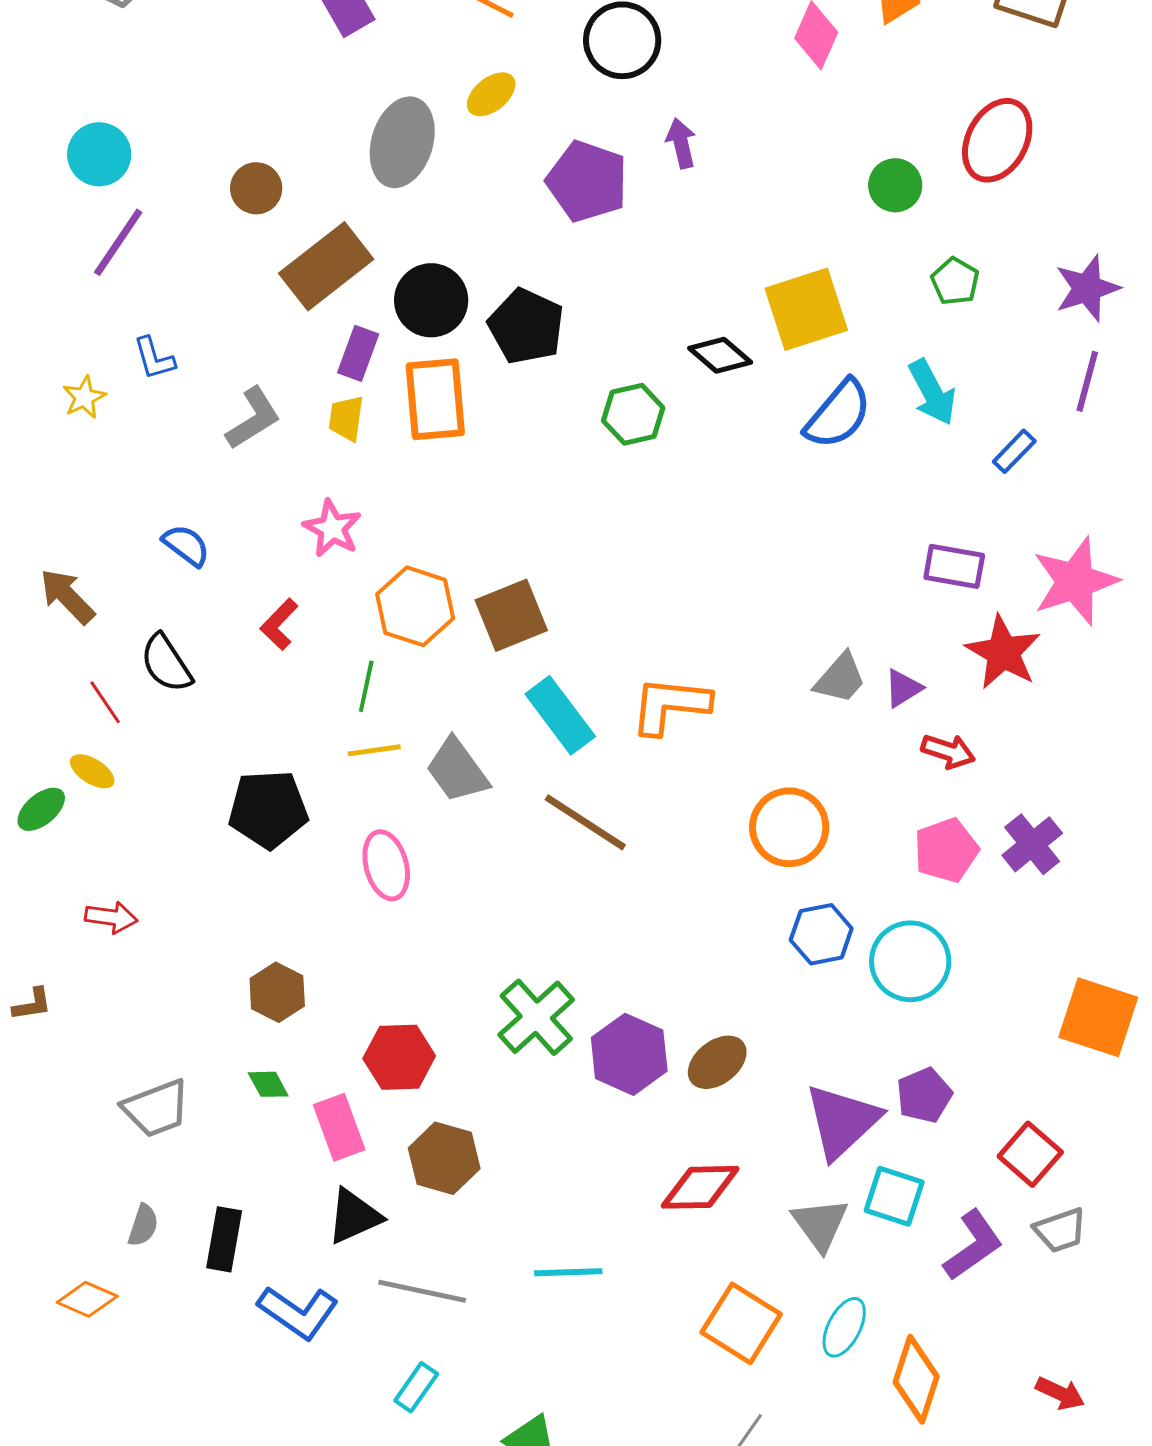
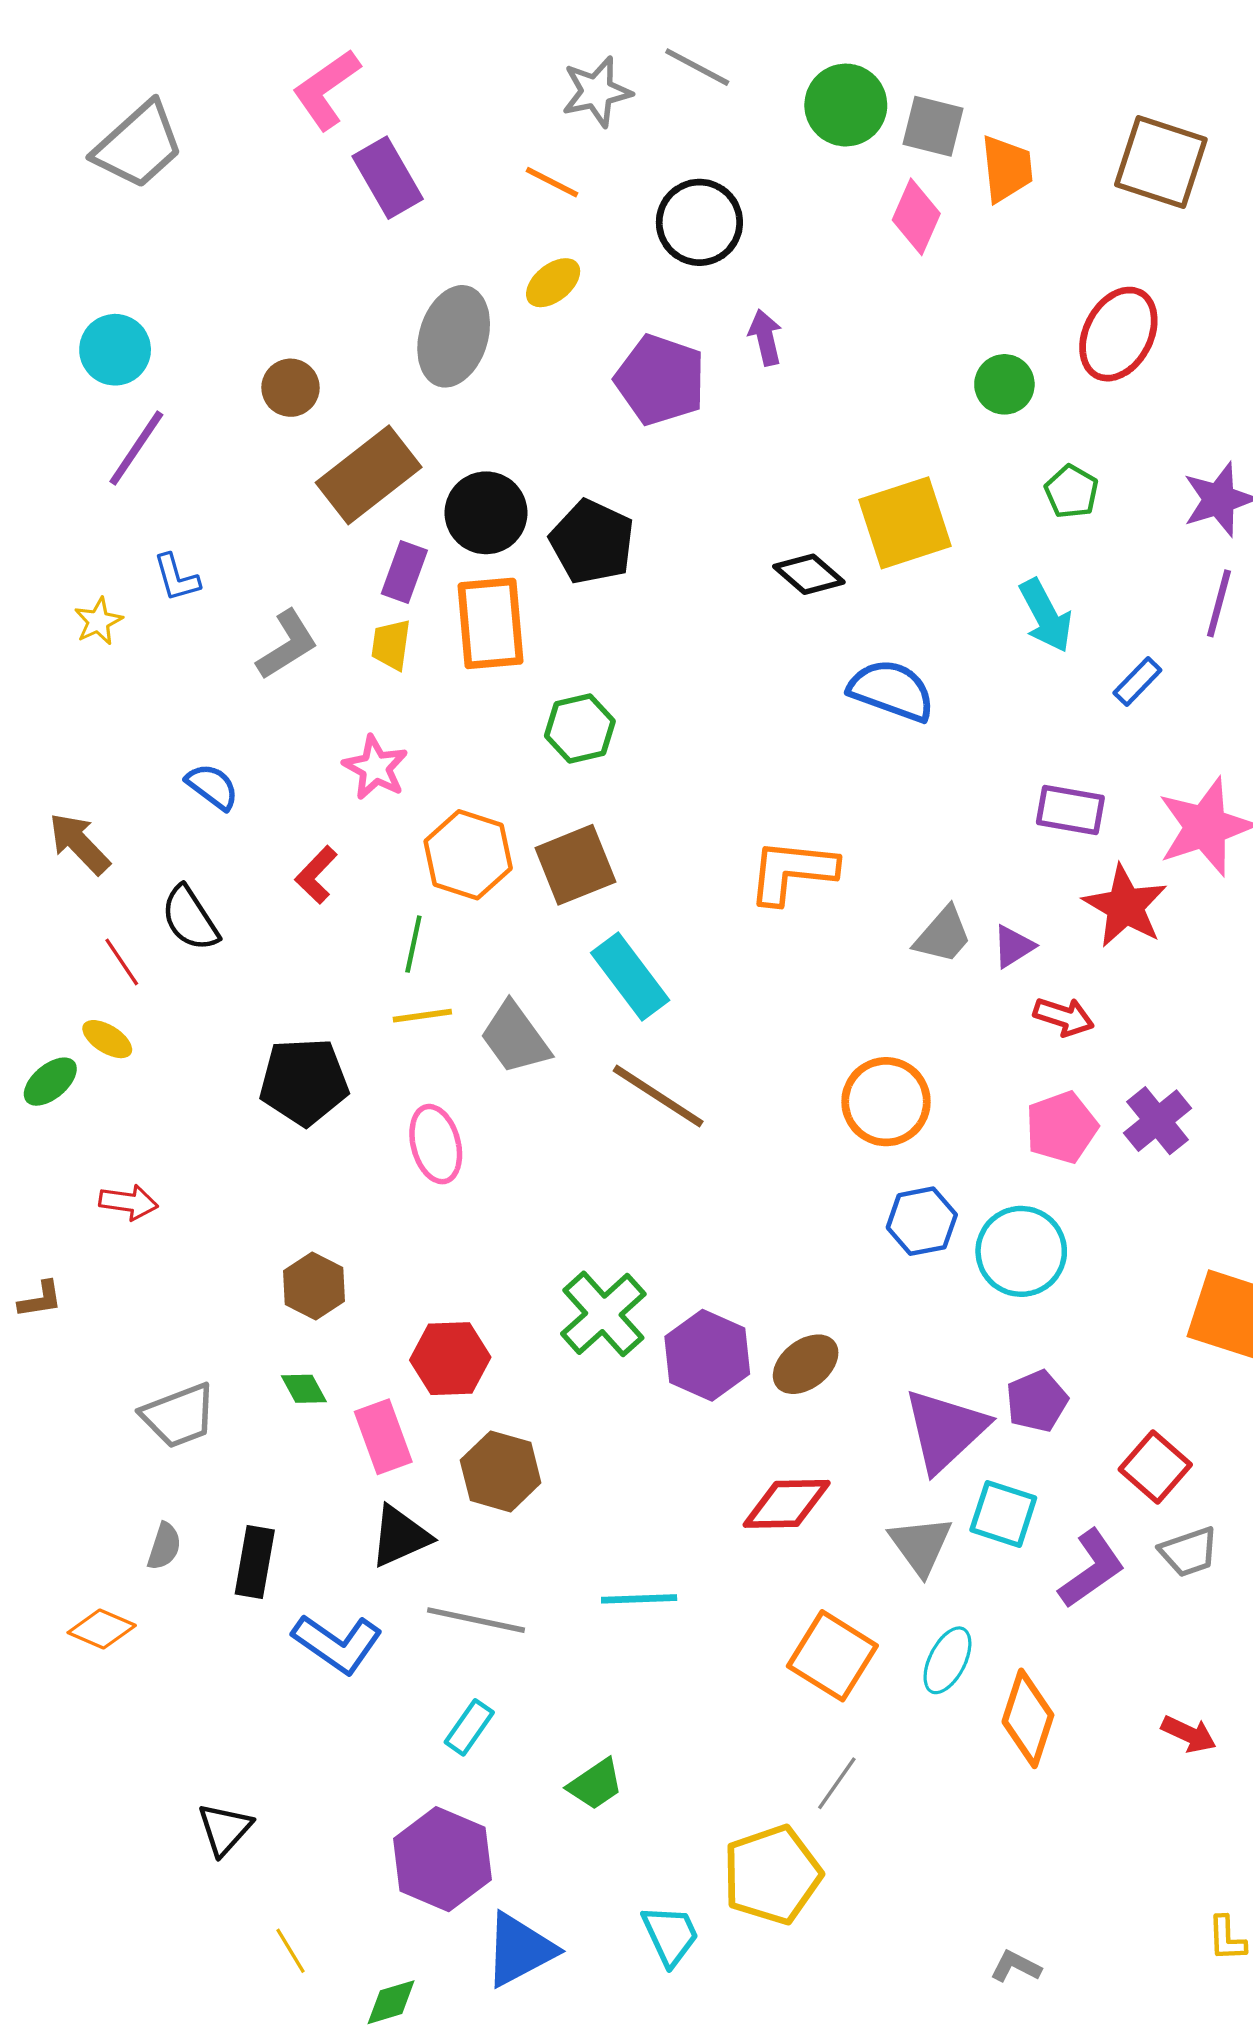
green hexagon: (633, 414) -> (580, 728), moved
blue semicircle: (838, 414) -> (892, 690), moved, turned -110
orange L-shape: (670, 705) -> (792, 871), moved

